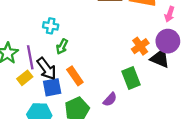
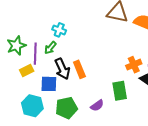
green arrow: (62, 46) -> (50, 48), moved
black arrow: (47, 69) -> (62, 69), moved
orange rectangle: (75, 76) -> (79, 69), moved

